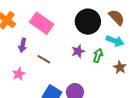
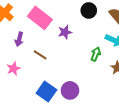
black circle: (88, 22) -> (89, 10), moved, size x0.6
purple star: (78, 51) -> (65, 32), moved

